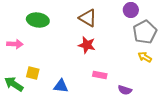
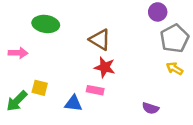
brown triangle: (88, 18) -> (100, 40), moved
red star: (87, 45) -> (105, 67), moved
pink rectangle: (100, 75) -> (95, 90), moved
green arrow: (14, 84) -> (17, 101), turned -78

